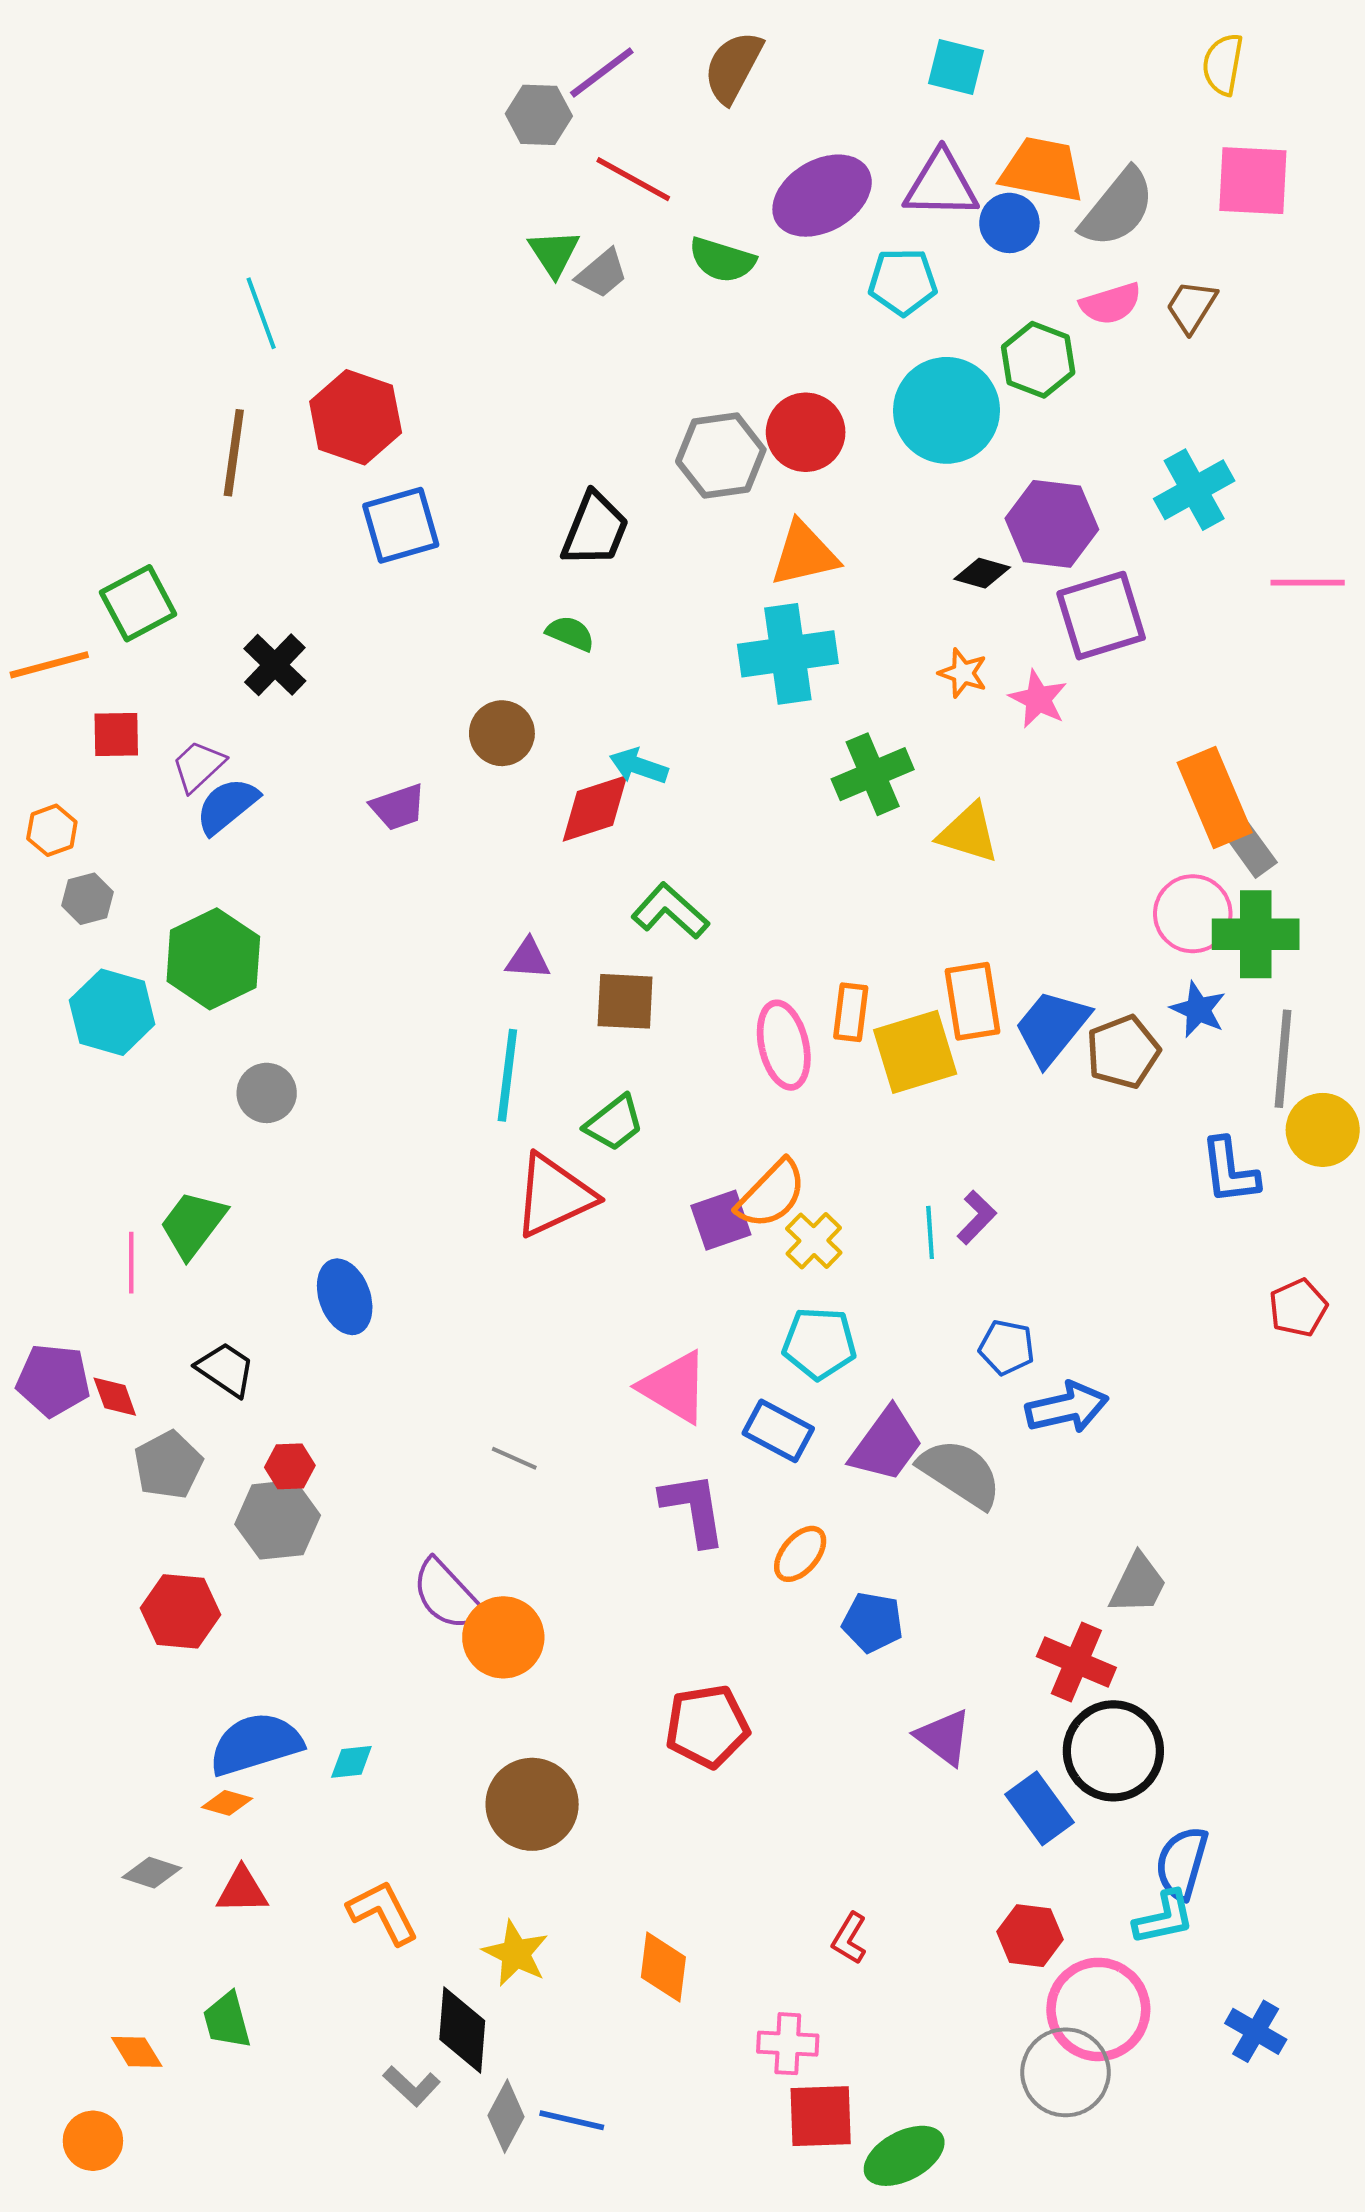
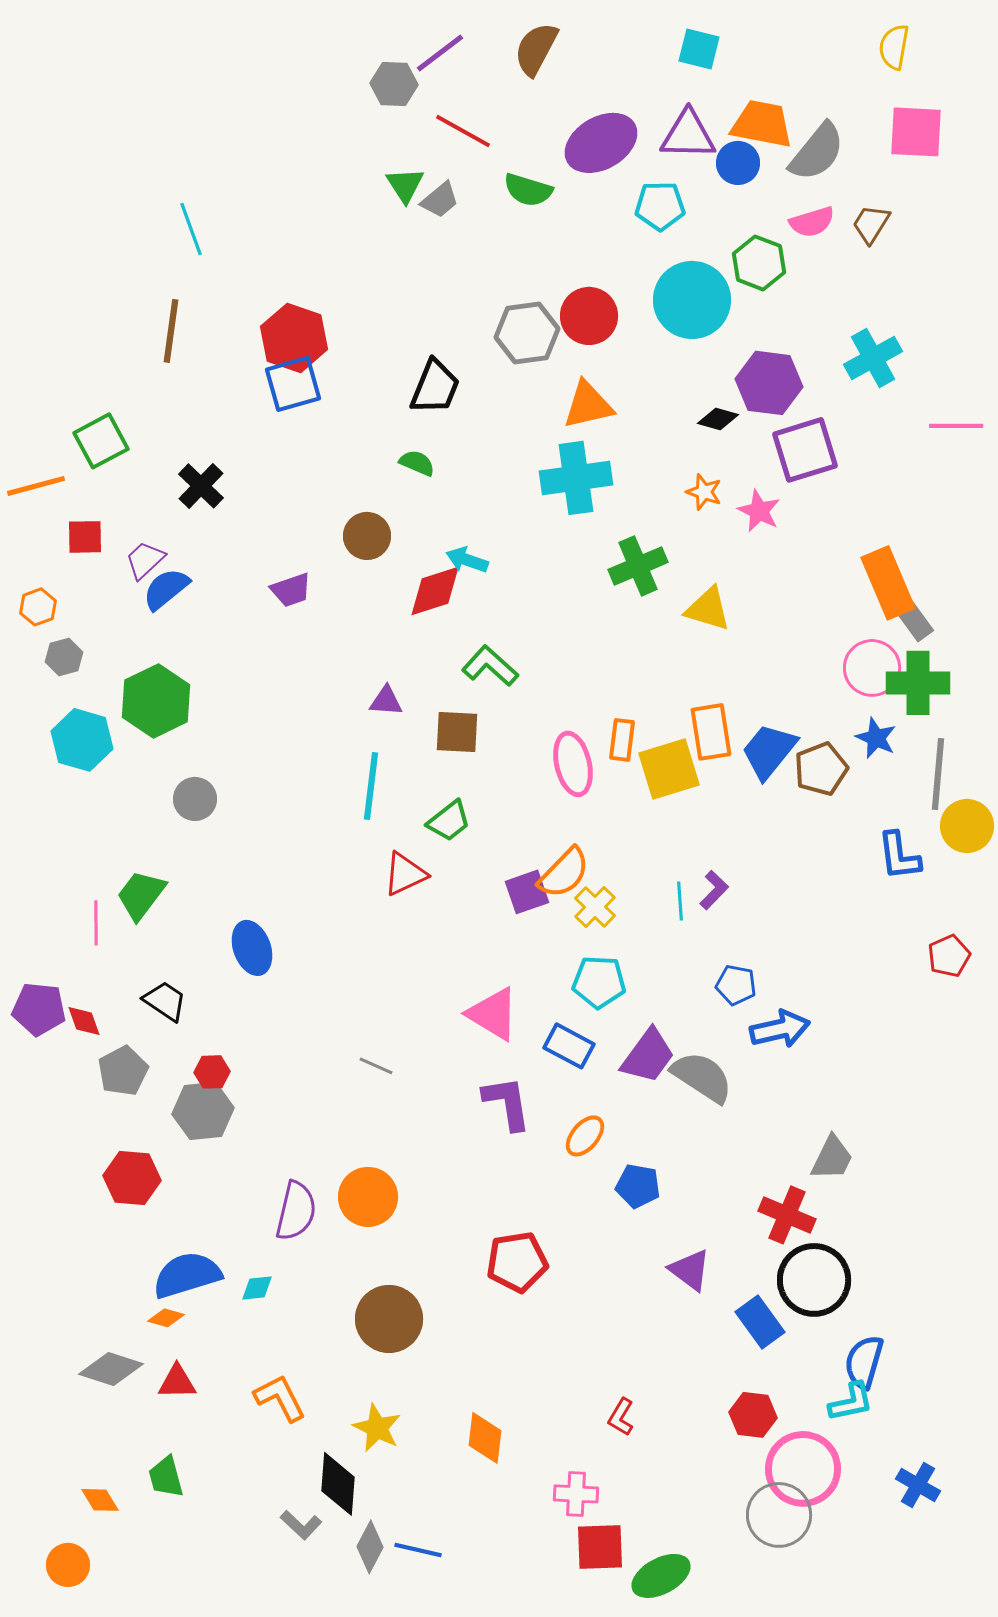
red hexagon: (356, 417) -> (294, 338), moved
red triangle: (554, 1196) -> (405, 874), size x0.7
purple semicircle: (447, 1595) -> (296, 1211), moved, turned -124
gray diamond: (152, 1873) -> (111, 1369), size x1.5

